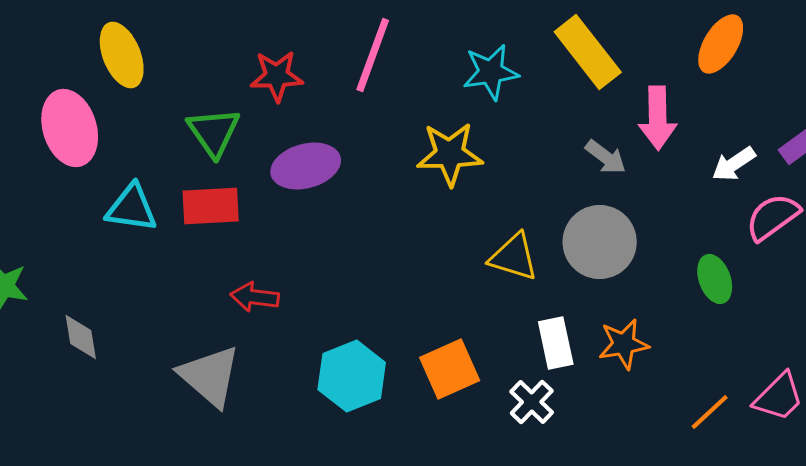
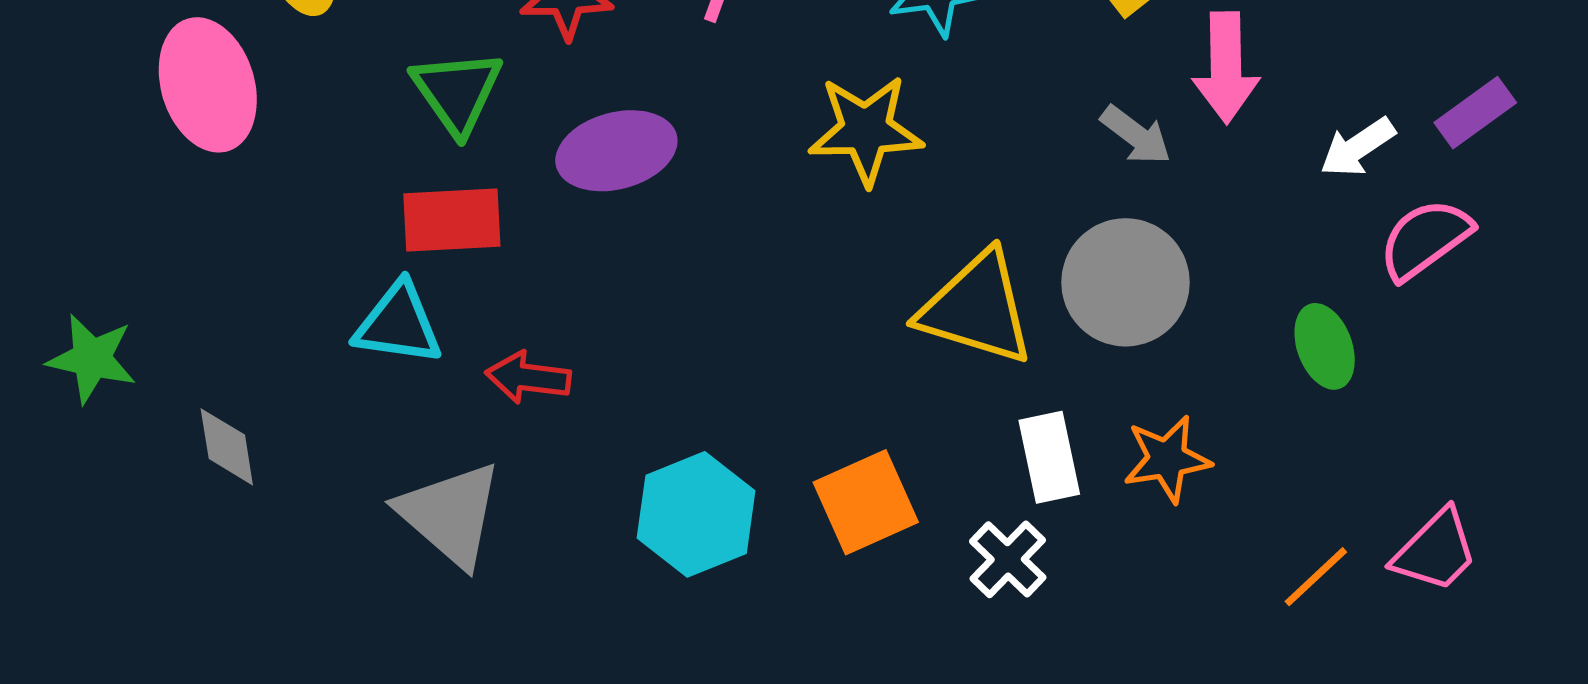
cyan triangle: (132, 208) -> (398, 324), moved
yellow triangle: (514, 257) -> (977, 308), size x1.4

